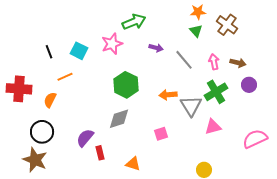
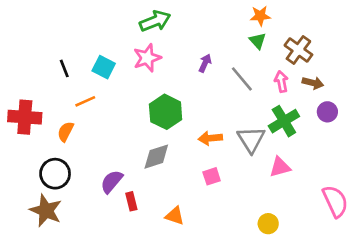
green arrow: (134, 22) -> (155, 21), moved
brown cross: (227, 25) -> (298, 50), moved
purple arrow: (156, 48) -> (205, 63), turned -80
orange arrow: (168, 95) -> (210, 138), moved
pink semicircle: (255, 139) -> (335, 201), moved, turned 90

